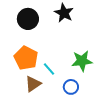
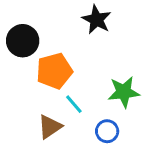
black circle: (28, 19) -> (23, 41), moved
orange pentagon: (26, 58) -> (54, 71), moved, turned 30

